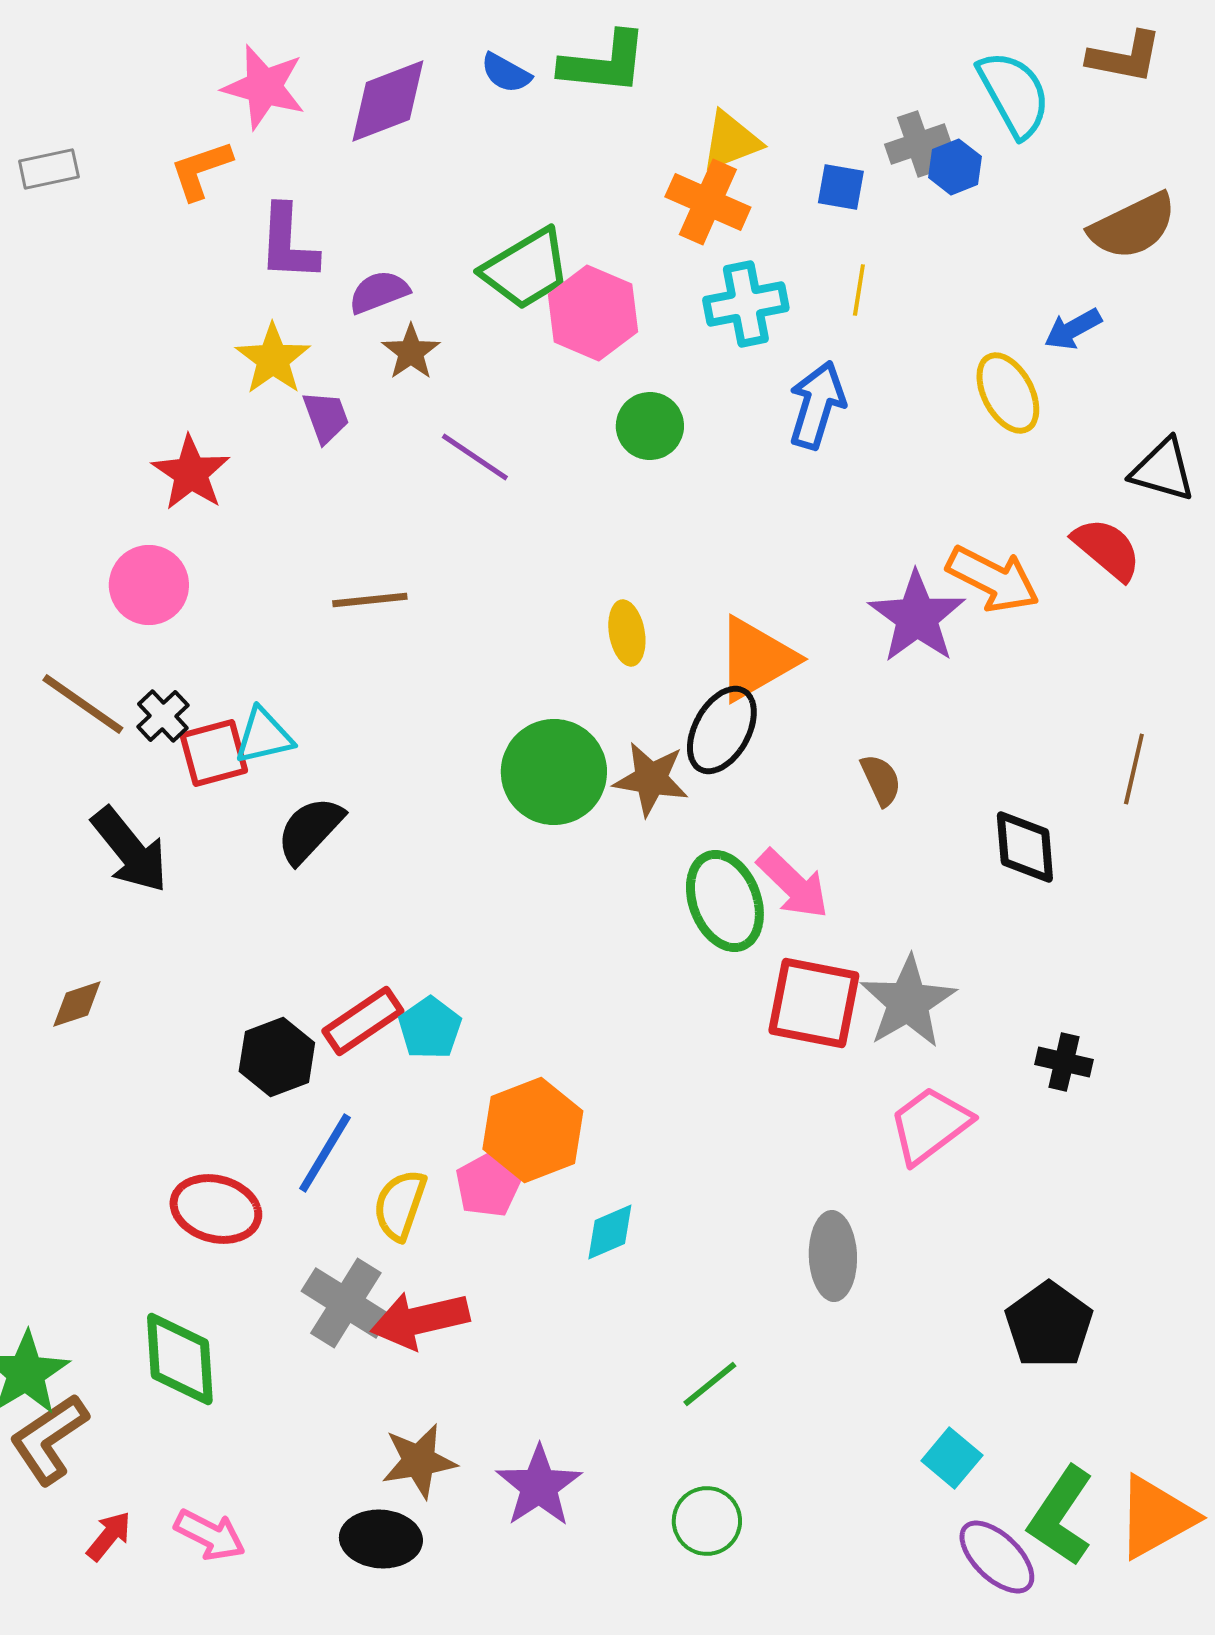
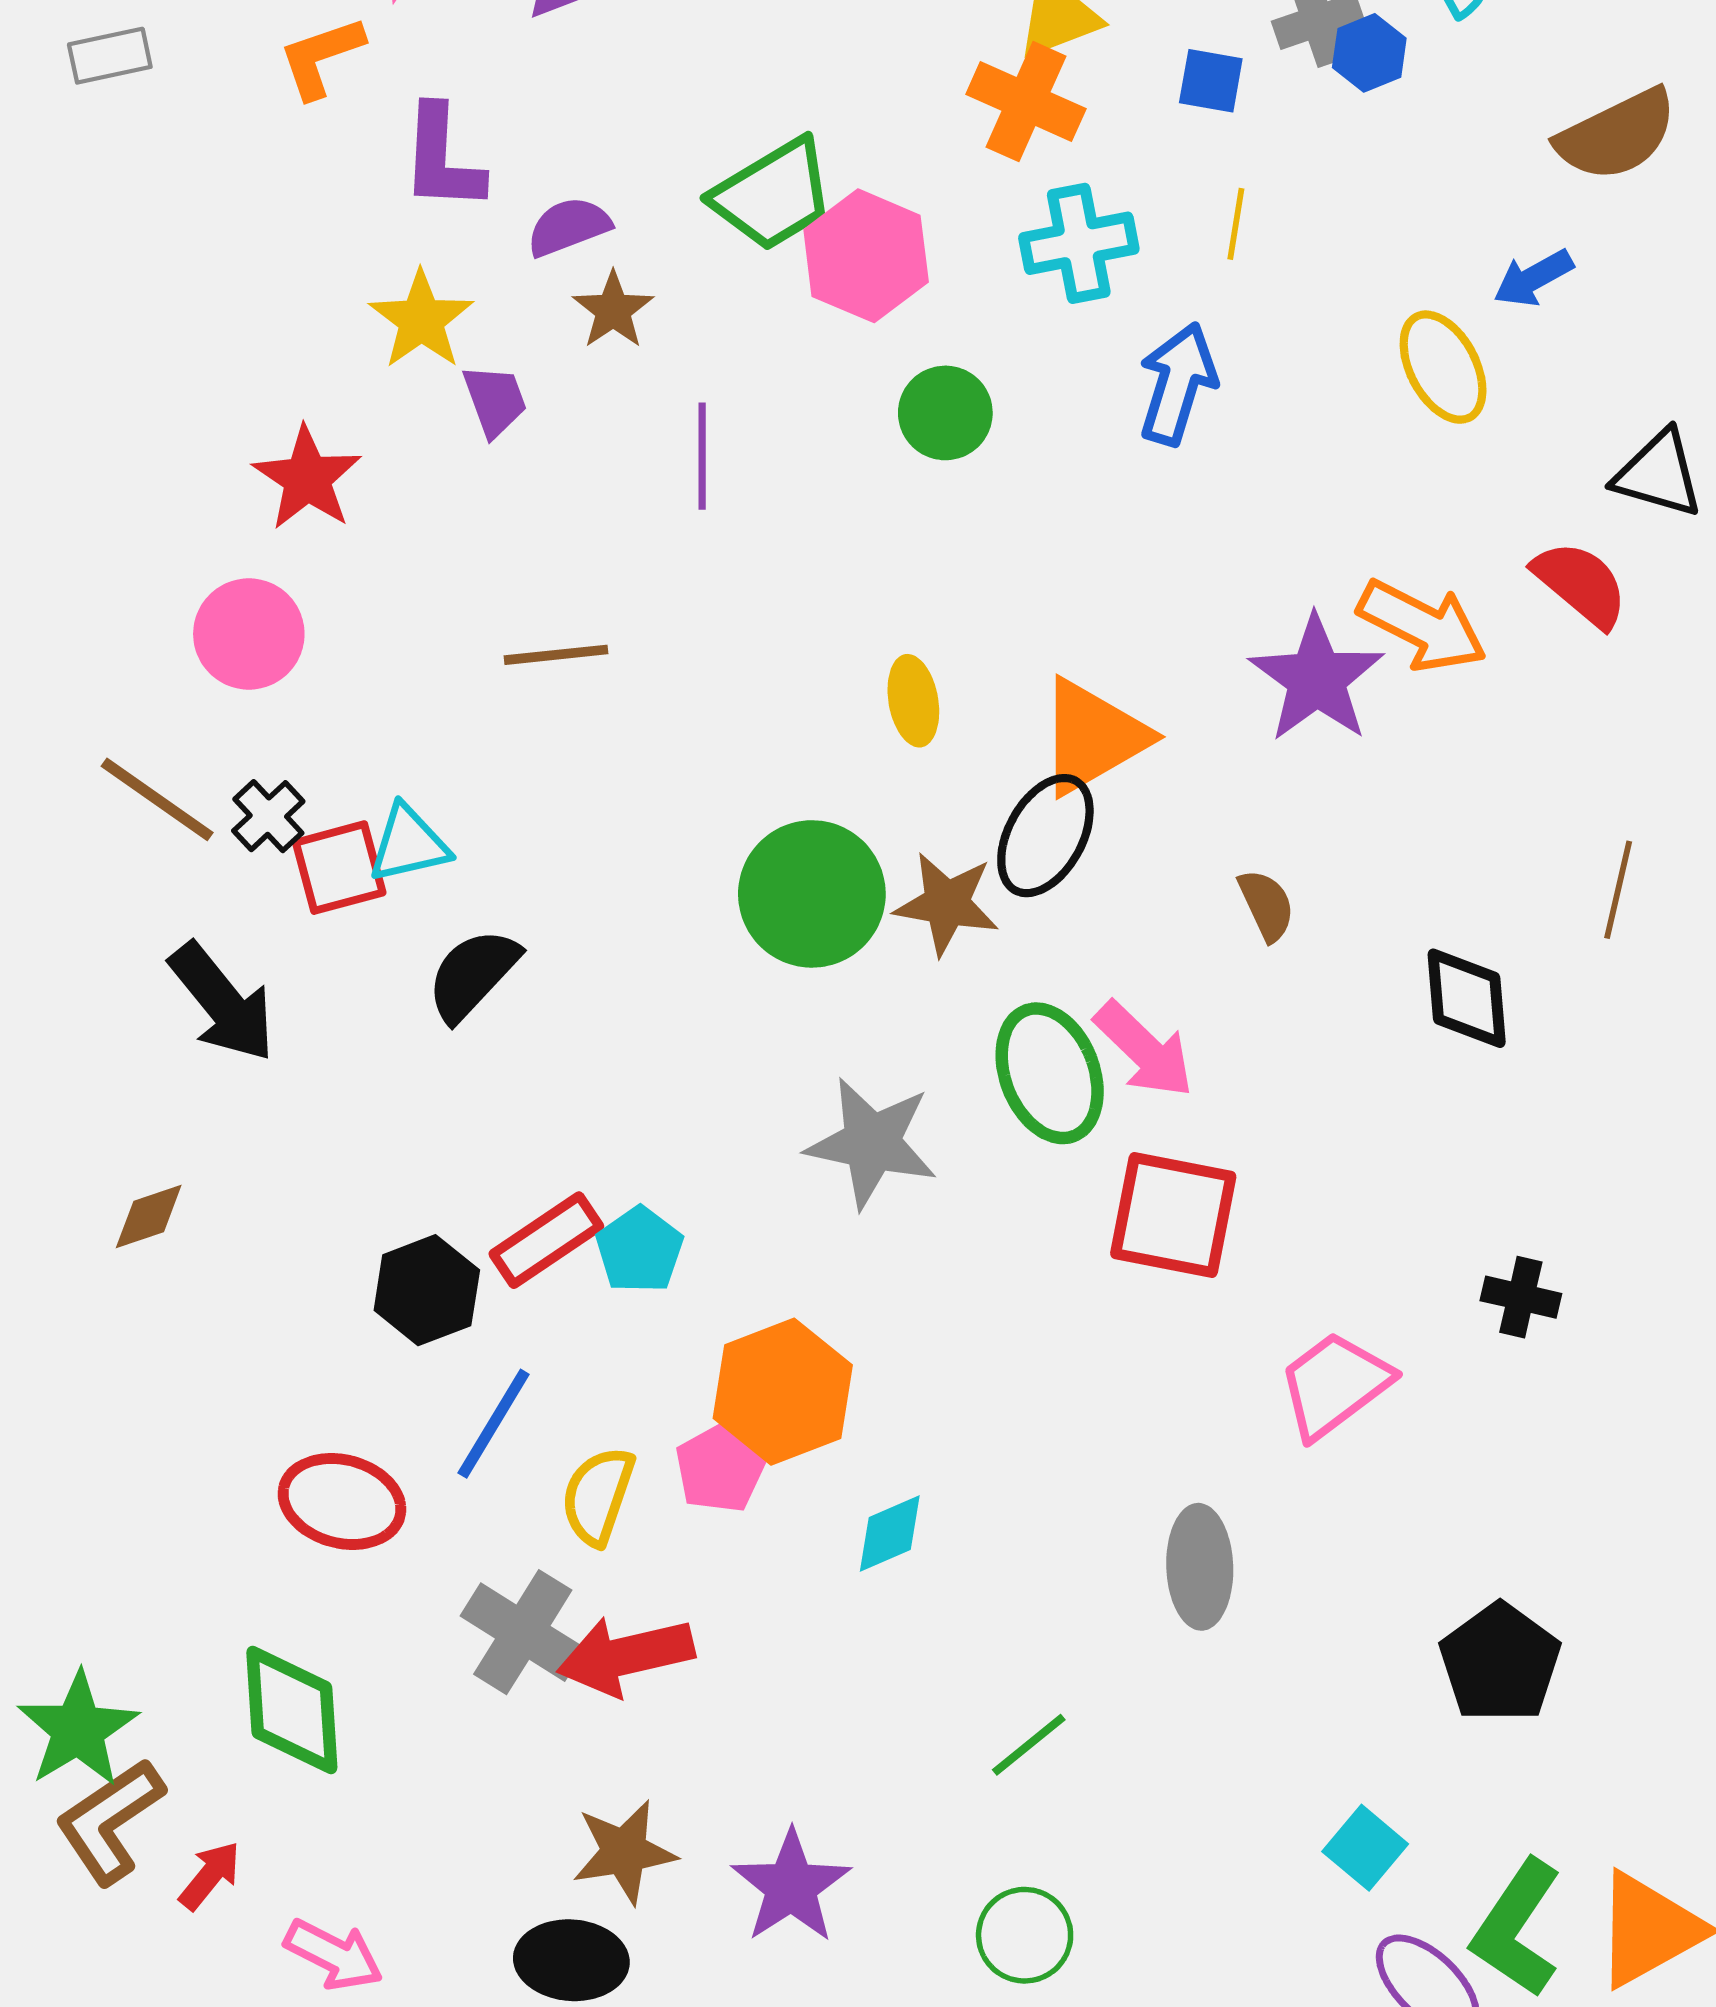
purple line: (475, 457) -> (702, 456), turned 56
gray star: (908, 1002) -> (872, 1143), moved, turned -30
red arrow: (109, 1536) -> (210, 1875), moved

